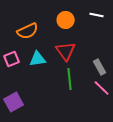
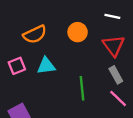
orange circle: (66, 20) -> (78, 32), moved
red triangle: (66, 51) -> (114, 46), moved

